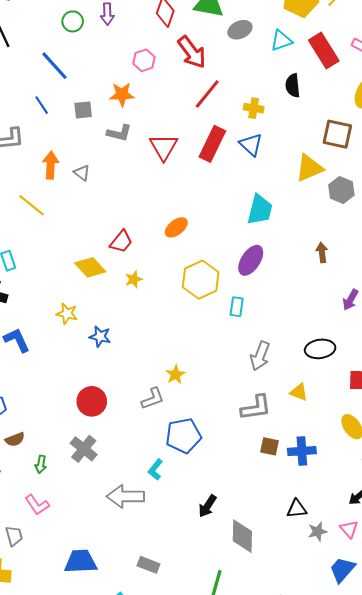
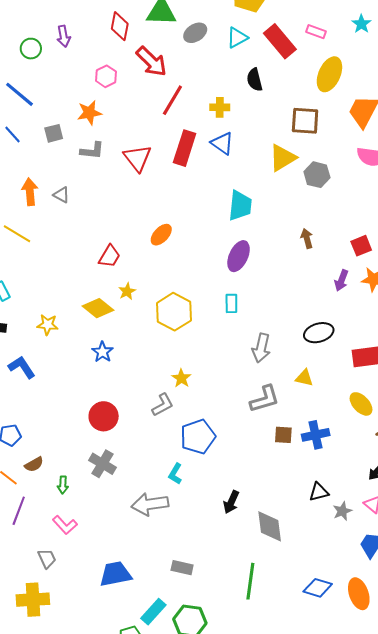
yellow diamond: (90, 267) -> (98, 308), moved
yellow hexagon: (201, 280) -> (174, 312), moved
yellow star: (67, 314) -> (48, 325), moved
blue star: (100, 337) -> (102, 352), turned 30

